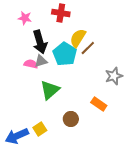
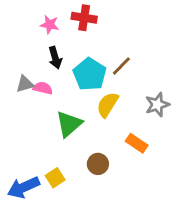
pink star: (25, 18) -> (50, 25), moved
yellow semicircle: (78, 38) -> (108, 105), moved
black arrow: (40, 42) -> (55, 58), size x0.7
gray triangle: (41, 61) -> (25, 84), moved

